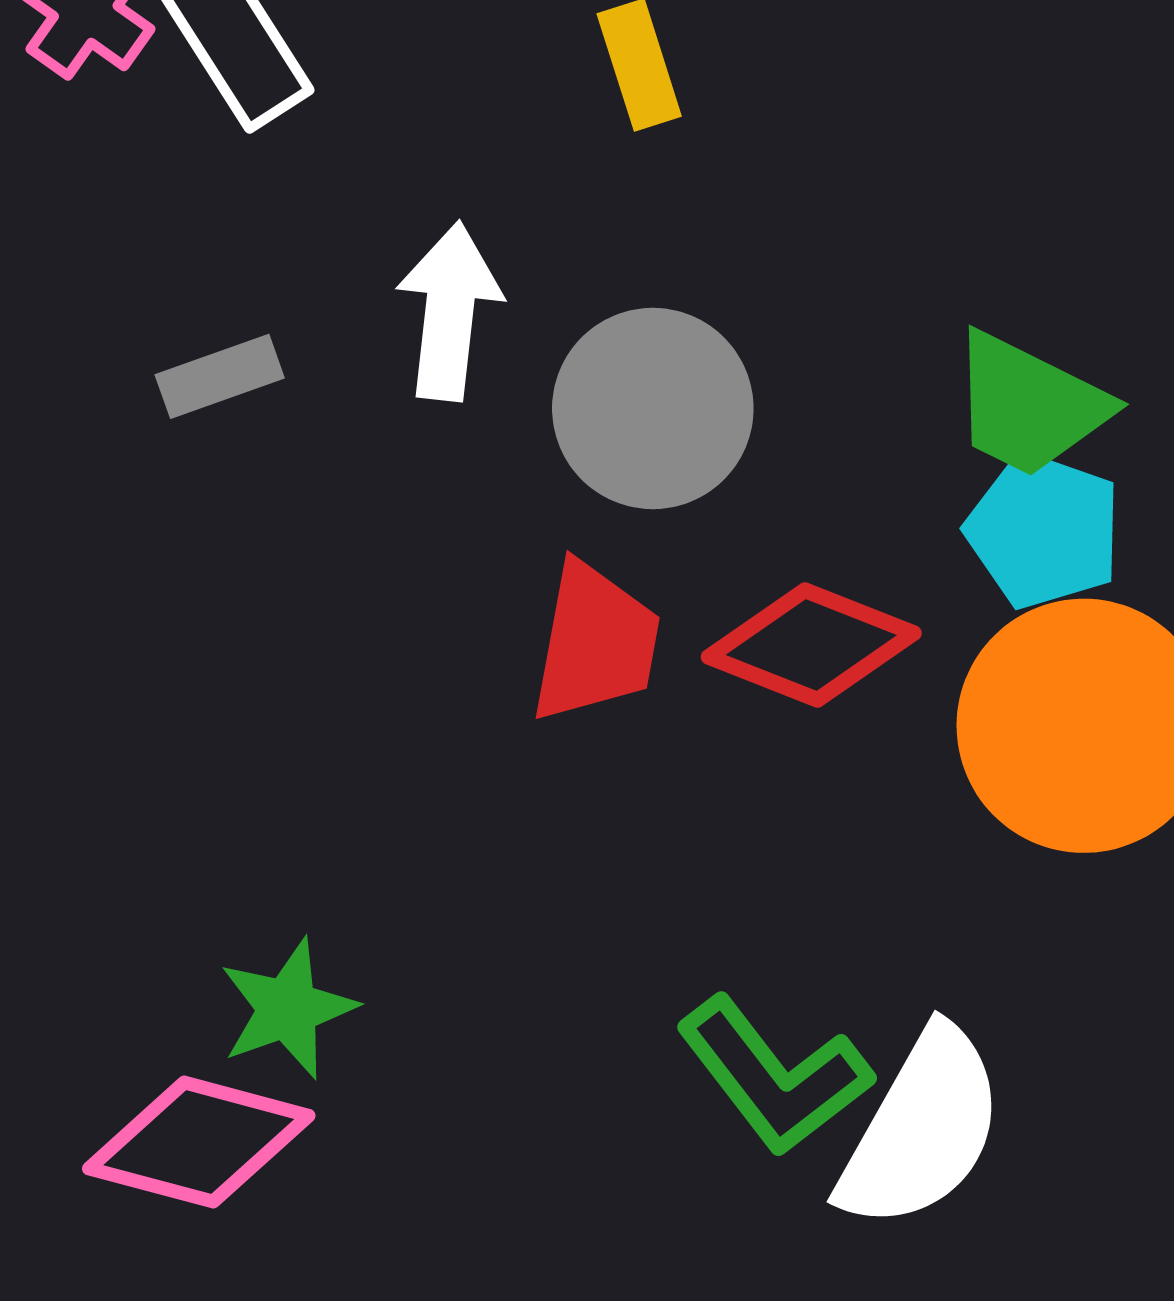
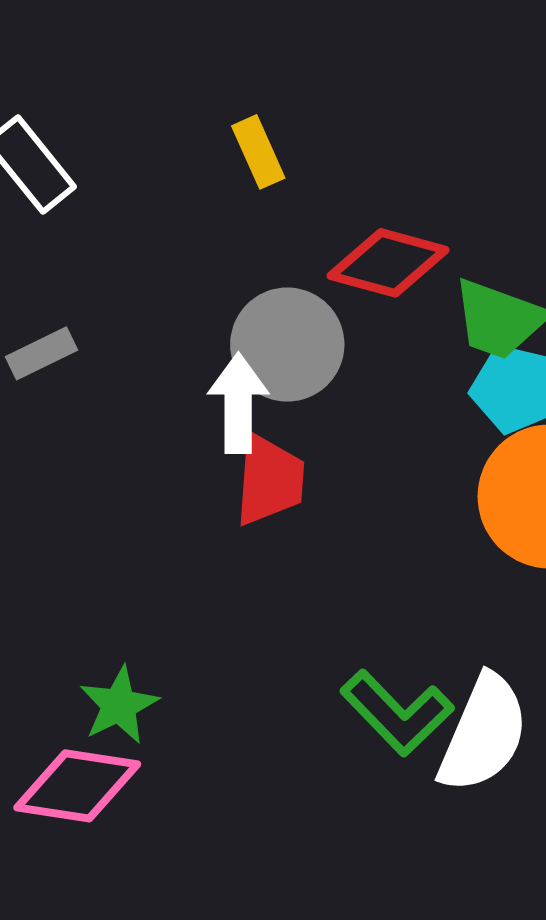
white arrow: (449, 311) -> (238, 403), moved
red diamond: (811, 645) -> (388, 263), moved

